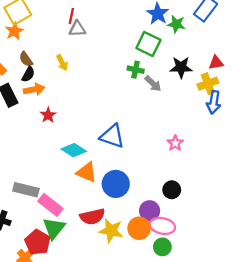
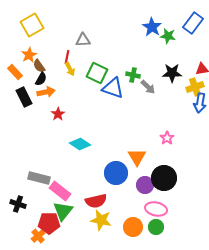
red line: (71, 16) -> (67, 57), moved
orange star: (14, 31) -> (29, 55), moved
green square: (148, 44) -> (97, 73), moved
blue triangle: (112, 136) -> (113, 88), moved
orange triangle: (87, 172) -> (137, 157), moved, turned 36
black circle: (172, 190) -> (164, 178), size x1.6
purple circle: (150, 211) -> (145, 185), moved
orange circle: (139, 228) -> (133, 227), moved
yellow star: (111, 231) -> (101, 220), moved
red pentagon: (38, 242) -> (49, 223), turned -30

